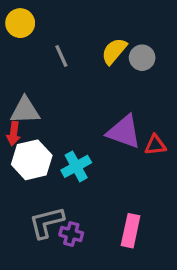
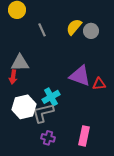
white hexagon: (32, 160) -> (24, 107), moved
gray L-shape: (47, 222) -> (43, 113), moved

